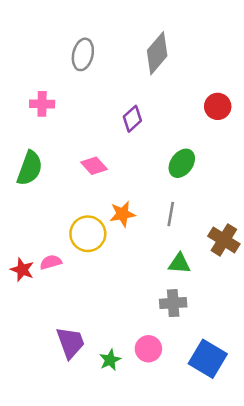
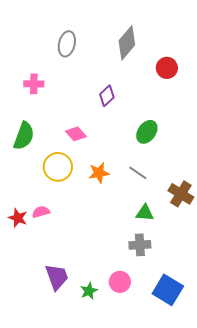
red circle: (218, 106) -> (167, 68), moved
gray line: (171, 214) -> (138, 173), turned -66
yellow circle: (88, 234) -> (58, 167), moved

